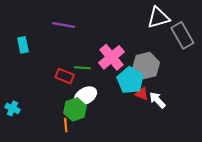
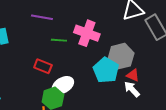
pink cross: (112, 57) -> (87, 33), moved, turned -30
green line: (82, 68) -> (59, 40), moved
red triangle: (142, 94) -> (133, 75), moved

